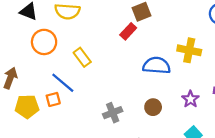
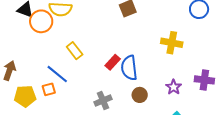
red rectangle: (128, 31) -> (113, 62), moved
orange circle: (44, 42) -> (41, 21), moved
blue semicircle: (157, 65) -> (129, 68), moved, turned -100

